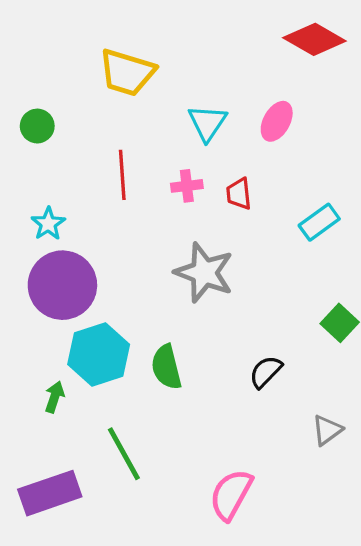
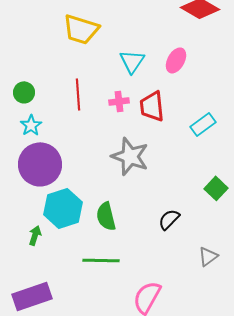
green circle: (37, 126) -> (24, 92), moved
red trapezoid: (239, 194) -> (152, 106), size x1.5
green line: (124, 454) -> (101, 260), moved, turned -60

